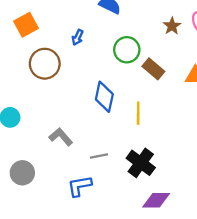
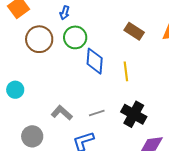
green circle: (127, 50) -> (75, 37), moved
gray L-shape: (61, 137) -> (62, 113), moved

